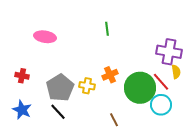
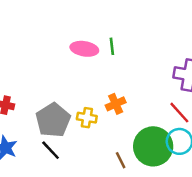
pink ellipse: (45, 37) -> (84, 49), moved
green circle: (140, 88) -> (153, 146), moved

